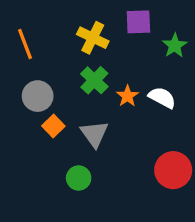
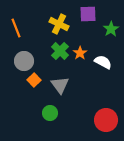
orange star: (127, 96) -> (80, 53), moved
red circle: (173, 170) -> (106, 120), moved

